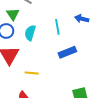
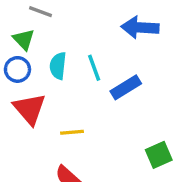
blue arrow: (82, 19) -> (140, 27), size x1.5
cyan line: (57, 27) -> (94, 68), moved

